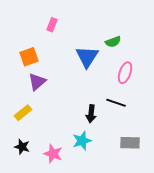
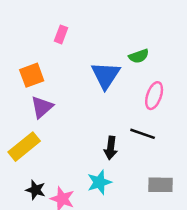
yellow rectangle: (23, 113) -> (24, 147), size x1.4
black star: (22, 147) -> (36, 190), moved

